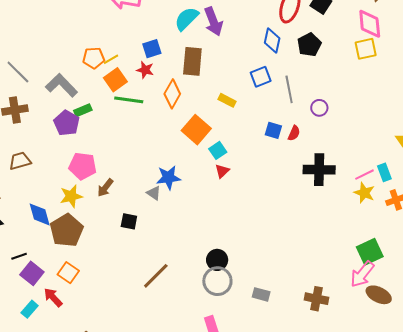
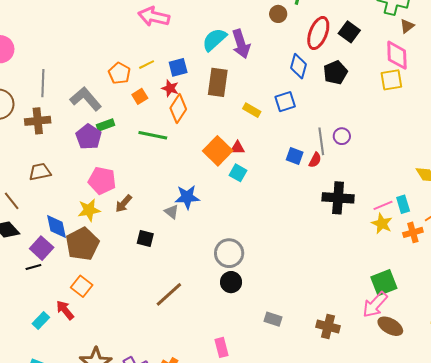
orange pentagon: (94, 58) -> (119, 73), turned 30
yellow line: (111, 59) -> (147, 65), moved
gray line: (18, 72) -> (43, 83), turned 44
orange square: (115, 80) -> (140, 96), size x0.7
gray line: (289, 89) -> (321, 141), moved
orange diamond: (172, 94) -> (178, 109), moved
green line: (129, 100) -> (153, 135), moved
yellow rectangle: (227, 100) -> (252, 110), moved
cyan square: (218, 150) -> (238, 173), turned -30
red triangle: (222, 171) -> (237, 148), moved, turned 42
purple square: (32, 273) -> (42, 248), moved
gray circle: (217, 281) -> (229, 253), moved

